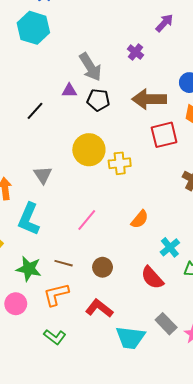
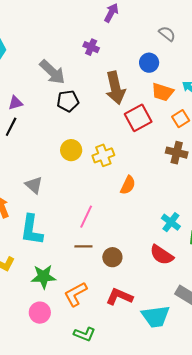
purple triangle: (69, 91) -> (16, 103), moved
brown arrow: (149, 99) -> (115, 88), turned -88
yellow circle: (89, 150) -> (71, 150), size x0.7
orange semicircle: (140, 219) -> (128, 185), moved
brown line: (64, 263) -> (83, 246), moved

